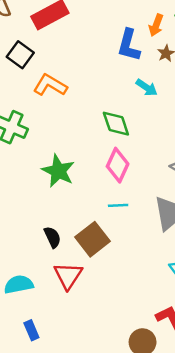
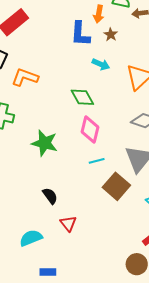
brown square: (93, 239) -> (116, 186), moved
red triangle: (68, 276) -> (68, 224), size x0.7
blue rectangle: (31, 330) -> (48, 272), turned -56

